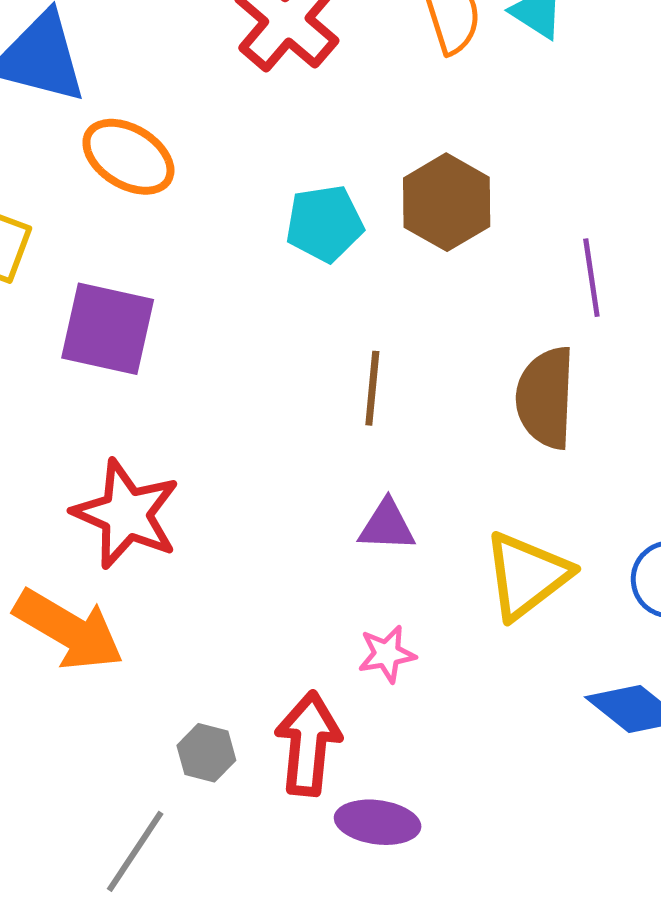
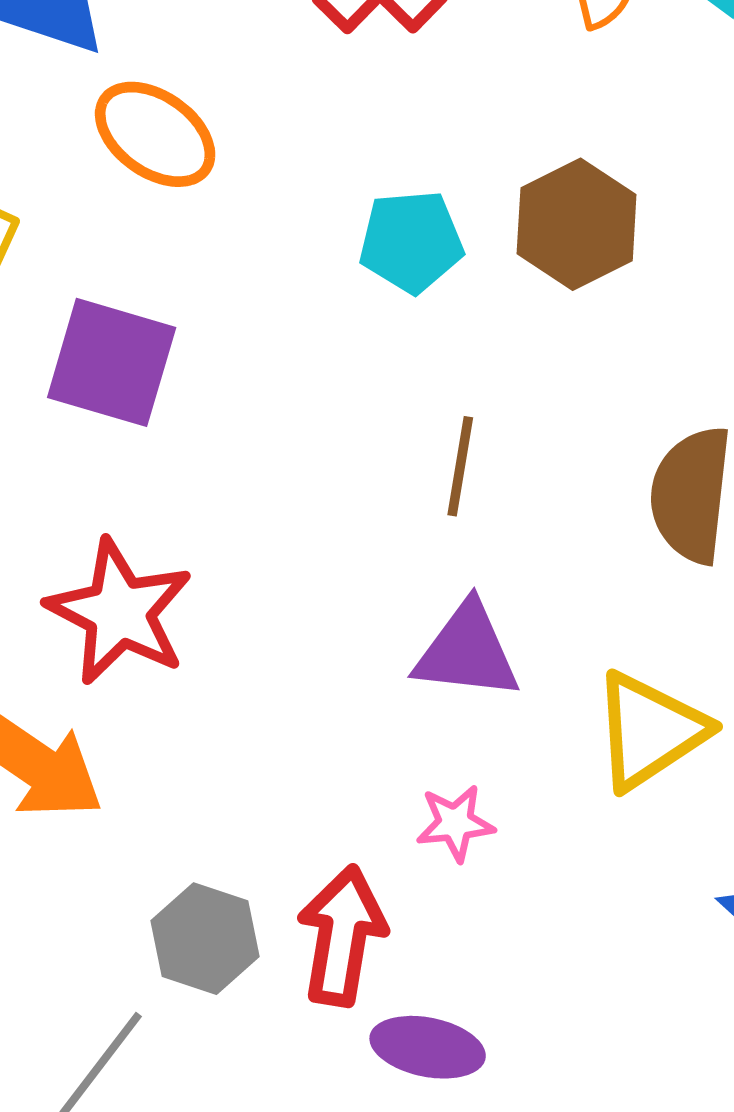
purple triangle: (387, 526) -> (467, 651), size x1.4
gray hexagon: (206, 753) -> (205, 939), size x1.4

